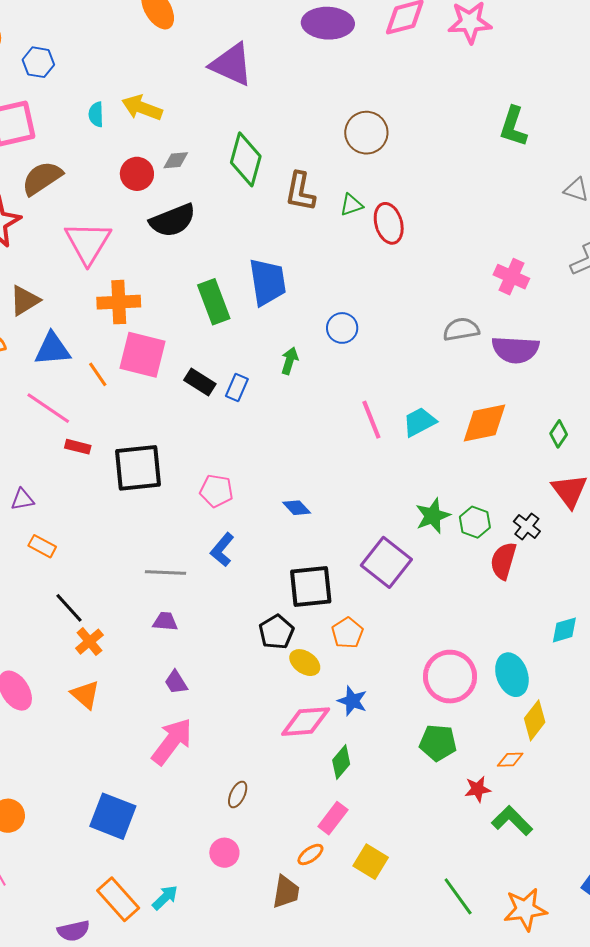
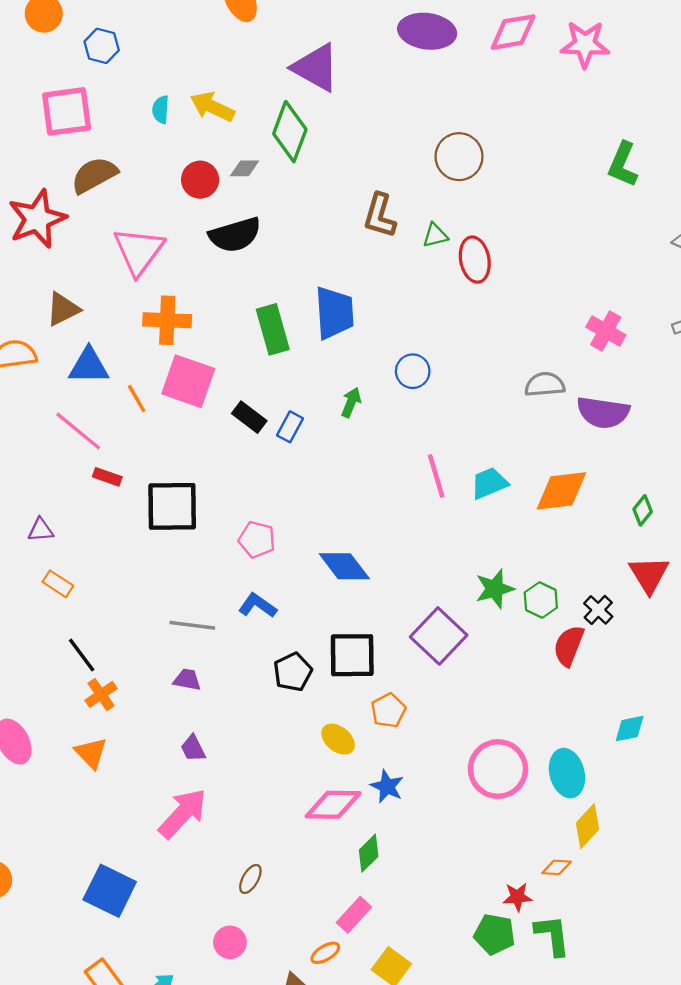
green diamond: (246, 159) -> (290, 132), moved
blue diamond: (297, 508) -> (344, 566), size x1.6
blue L-shape: (222, 550) -> (258, 606), turned 80
black pentagon: (276, 632) -> (293, 672), moved
green pentagon: (438, 743) -> (494, 934), moved
green L-shape: (512, 821) -> (553, 935), turned 33

